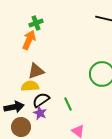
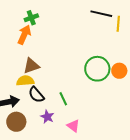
black semicircle: (41, 100) -> (36, 95), turned -96
purple star: (40, 113) -> (47, 117), moved

